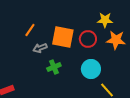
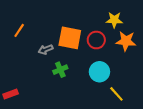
orange line: (30, 30) -> (19, 30), moved

